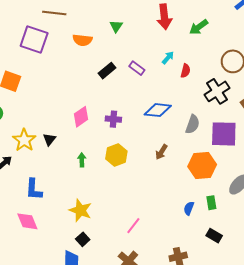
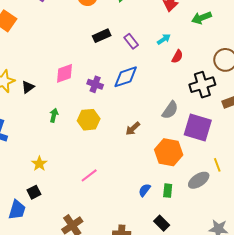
blue diamond: (158, 110) -> (126, 77), moved, turned -40
yellow star: (80, 210) -> (39, 164), size x0.7
pink line: (133, 226) -> (89, 175), moved

